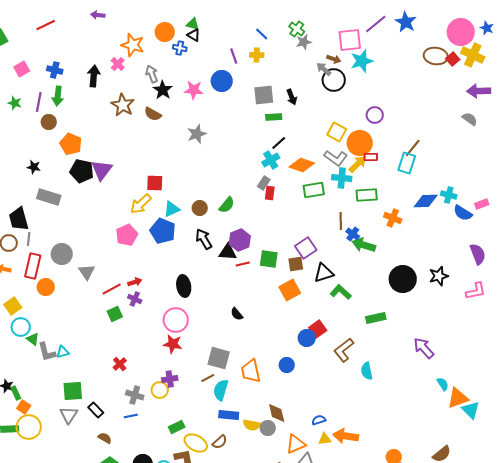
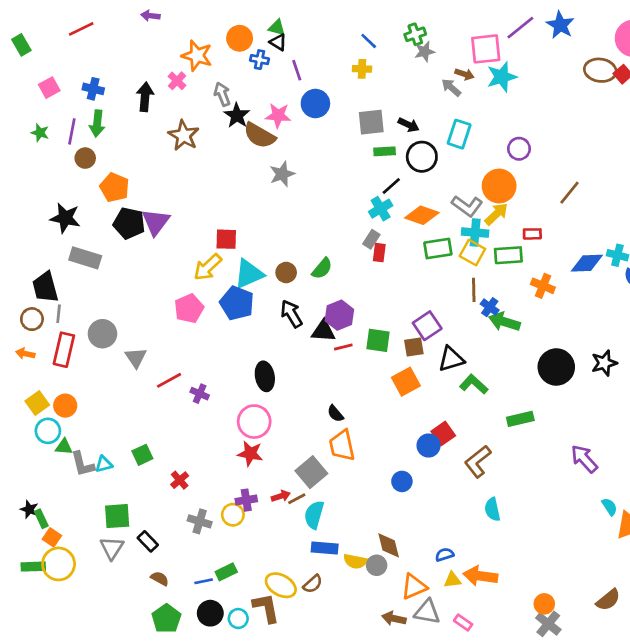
green cross: (297, 29) -> (415, 34), turned 35
purple line: (234, 56) -> (297, 70), moved
black circle: (334, 80) -> (422, 157), moved
black arrow: (292, 97) -> (409, 125), turned -42
brown semicircle: (153, 114) -> (260, 135), moved, size x1.4
yellow square: (337, 132) -> (472, 253), moved
red rectangle: (371, 157) -> (532, 234), moved
cyan rectangle: (407, 163) -> (459, 134), moved
black star: (34, 167) -> (65, 218), size x1.6
cyan triangle: (172, 209) -> (249, 274), size x1.4
red arrow: (135, 282) -> (281, 496), moved
orange circle: (46, 287) -> (65, 406), moved
green square: (115, 314) -> (142, 455), moved
green triangle: (33, 339) -> (64, 447), turned -32
gray square: (219, 358) -> (311, 472), turned 35
orange trapezoid: (251, 371) -> (342, 446), moved
cyan semicircle: (367, 371) -> (492, 509), moved
blue line: (131, 416) -> (204, 581), moved
green rectangle: (177, 427) -> (226, 572), moved

